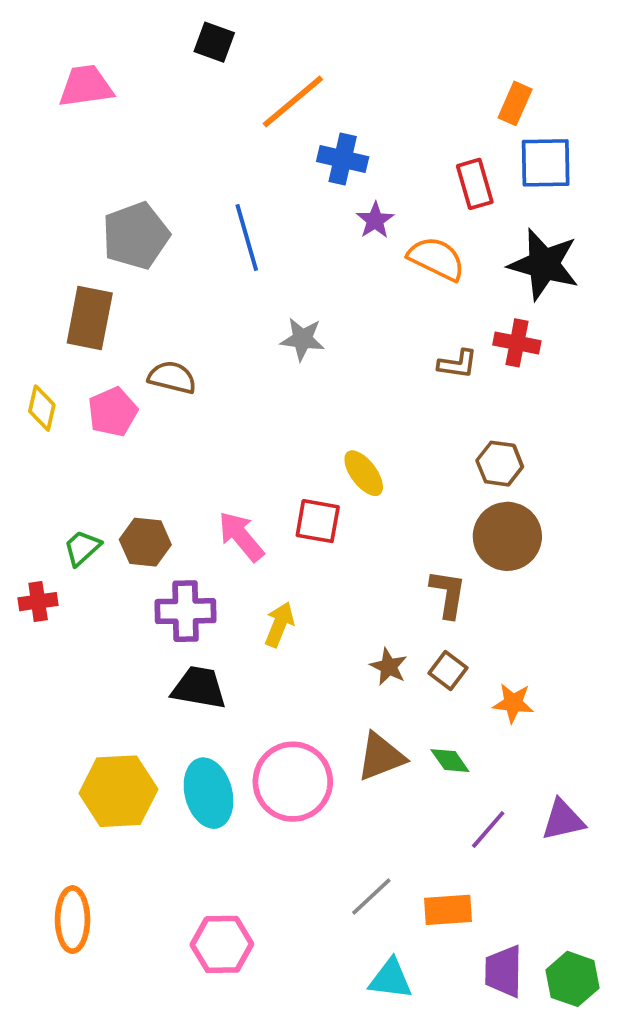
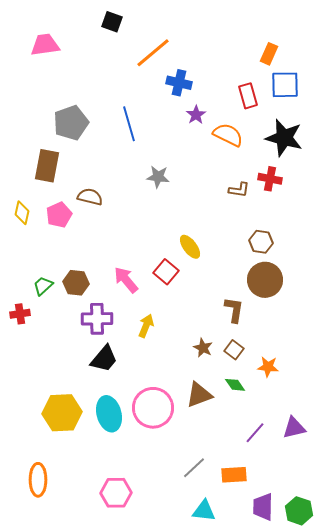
red square: (318, 521) -> (166, 272), turned 30
black trapezoid: (199, 688) -> (104, 359), turned 120
green diamond: (450, 761) -> (235, 385), moved

